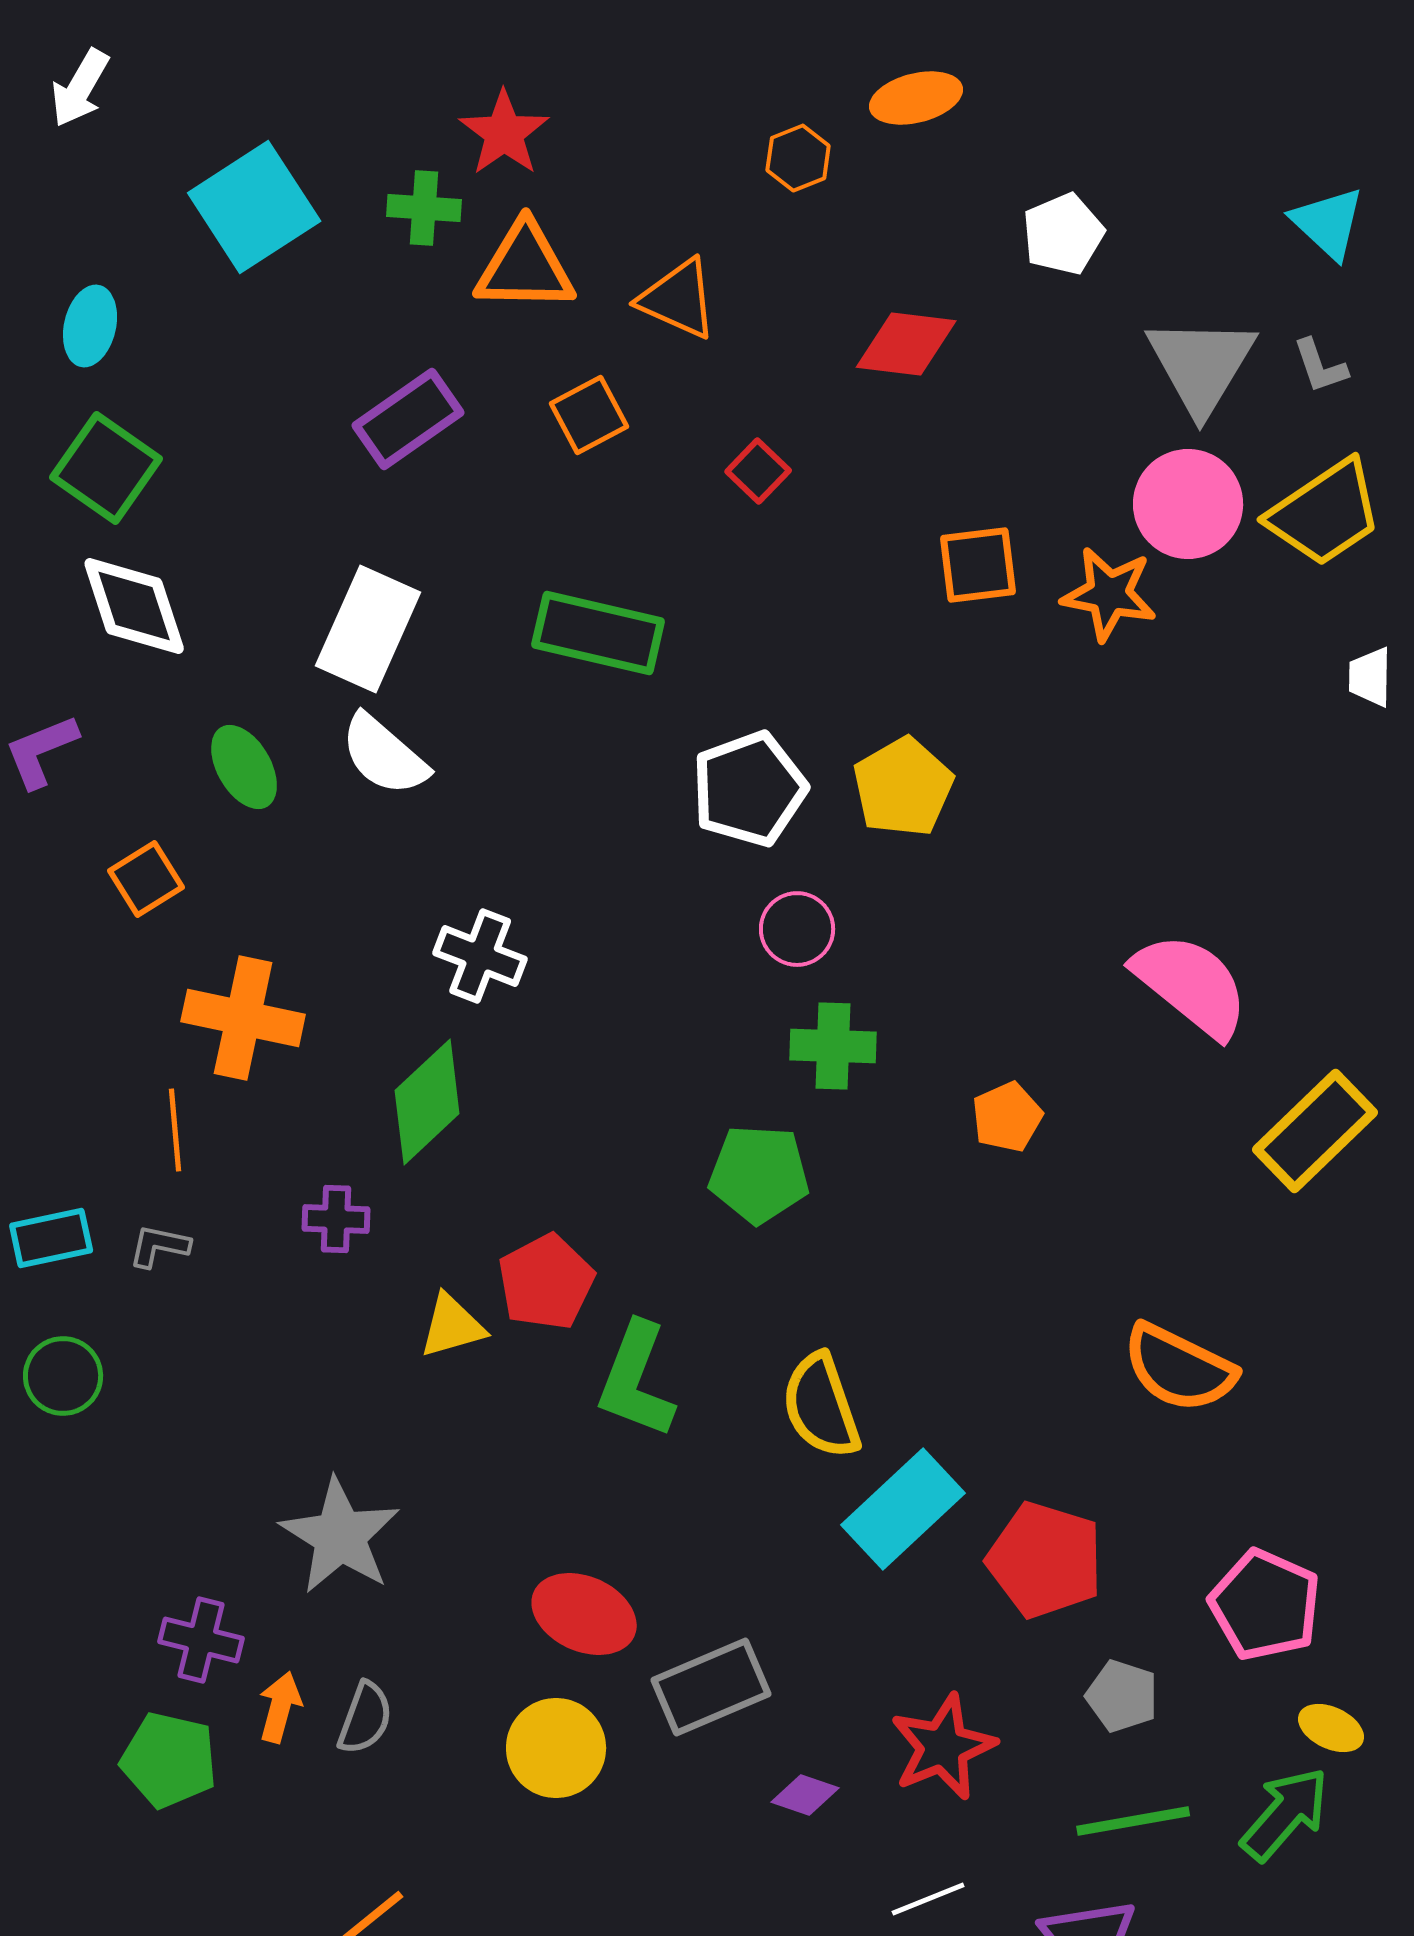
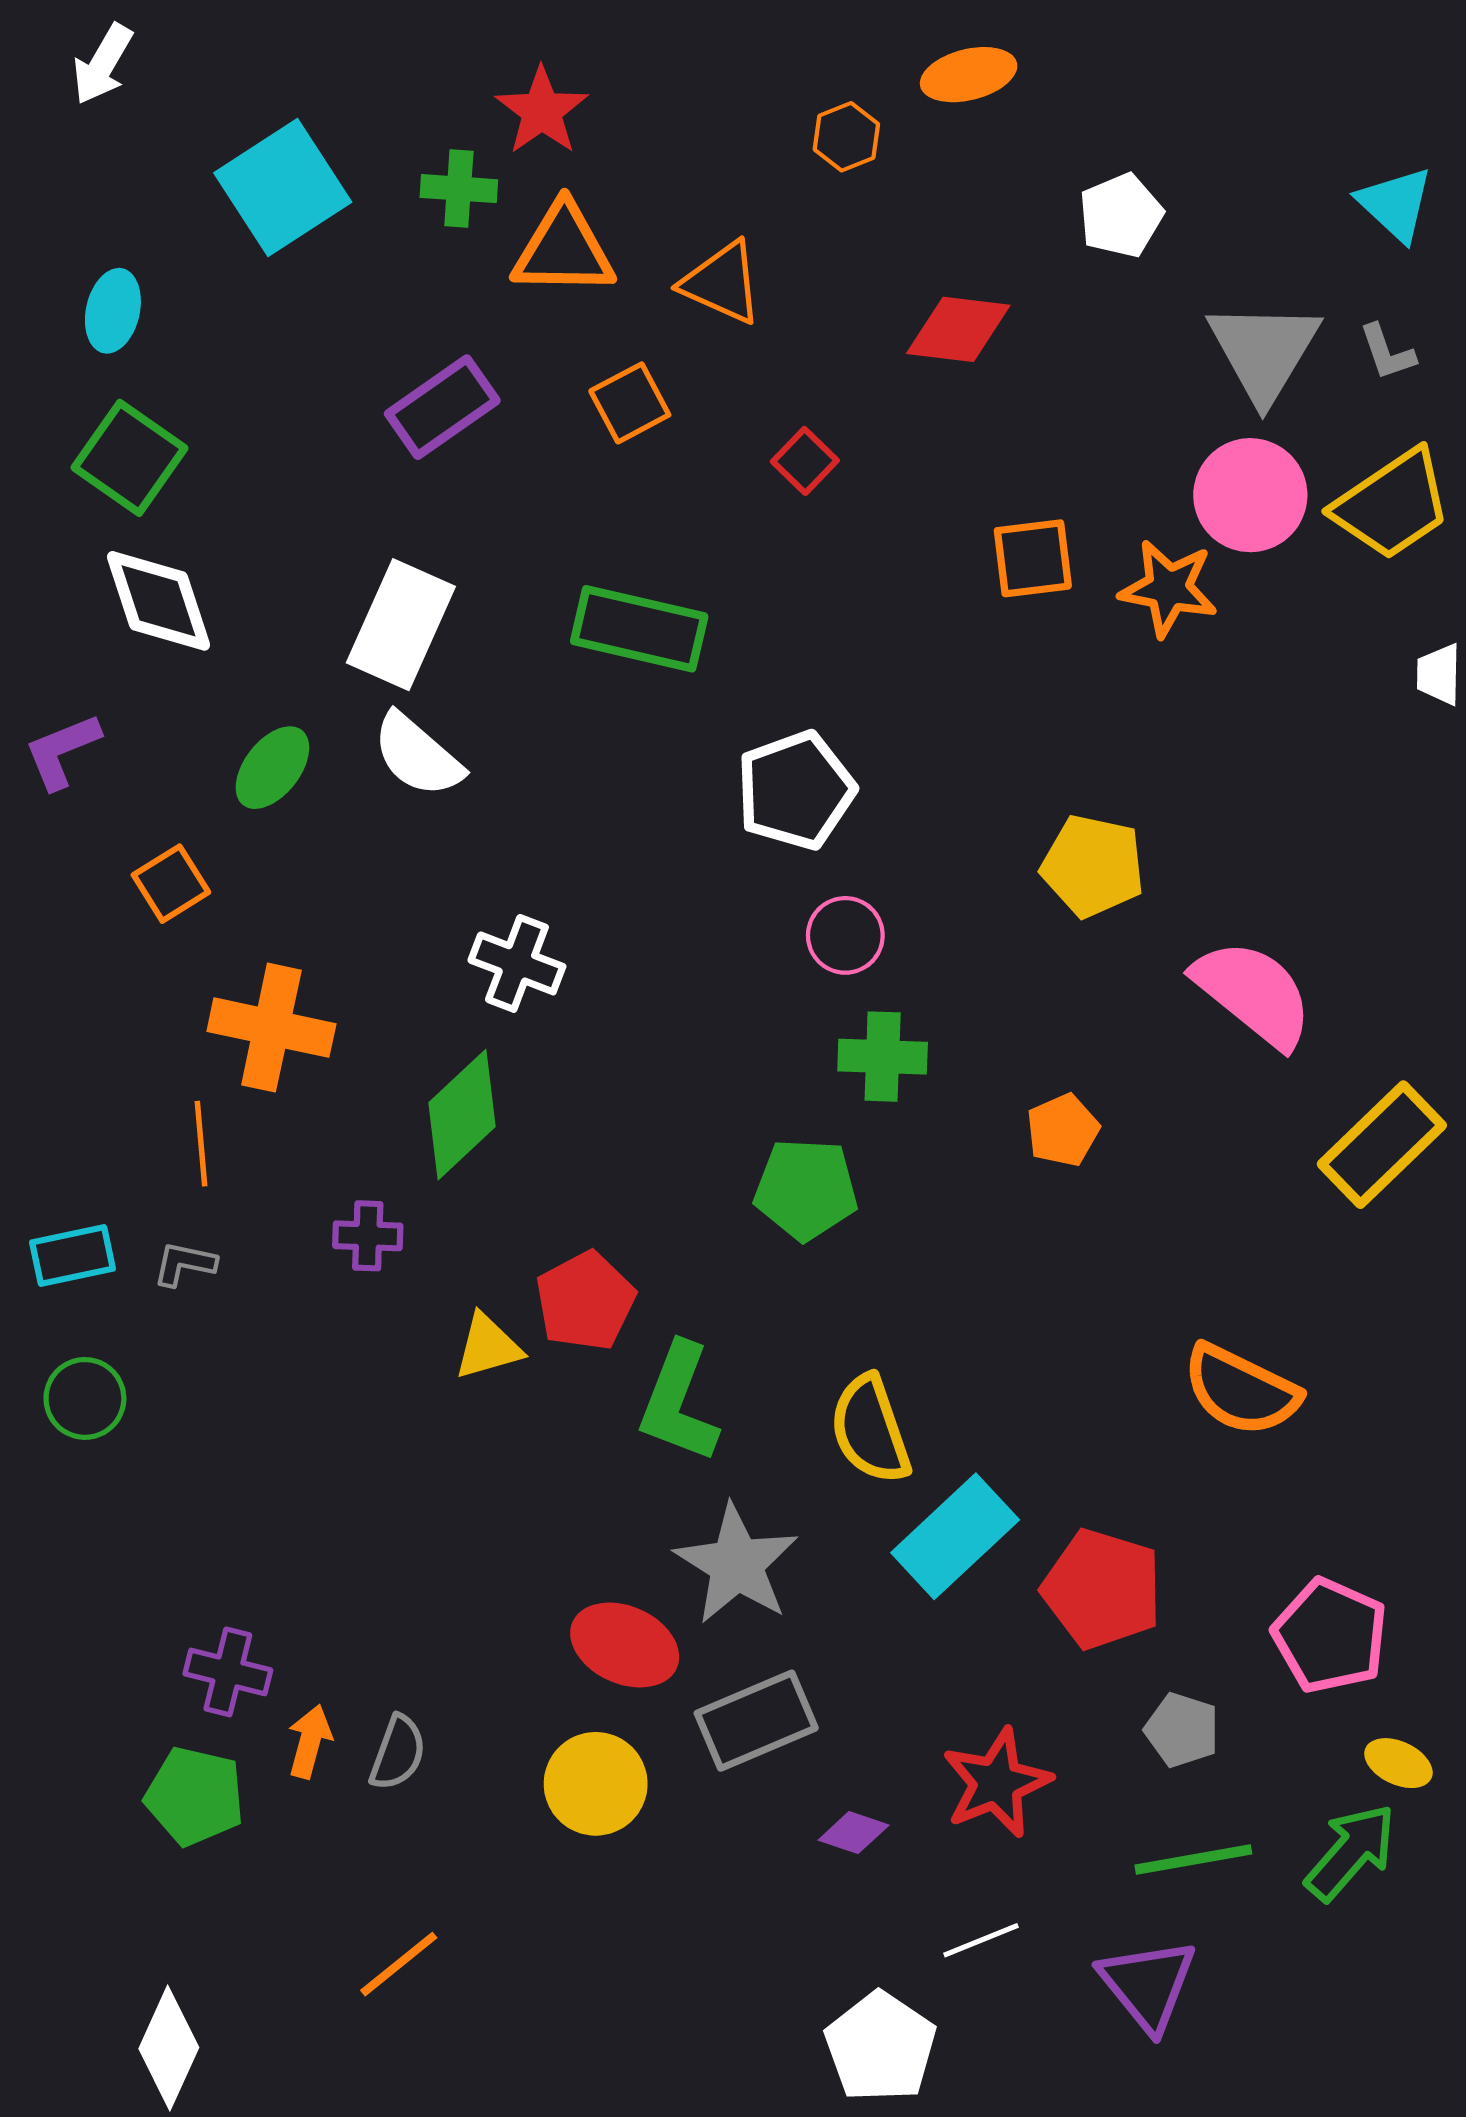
green ellipse: (244, 767) -> (272, 768), turned 68
yellow pentagon: (903, 787) -> (1093, 866), moved, turned -30
gray star: (340, 1536) -> (737, 1564), moved

